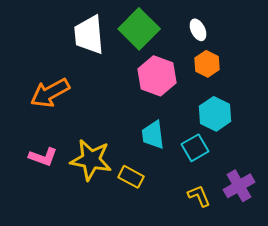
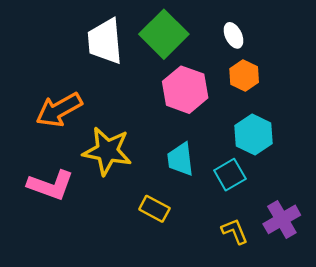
pink L-shape: (43, 157) -> (51, 185), size x1.4
yellow star: (91, 160) -> (107, 151), moved

